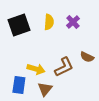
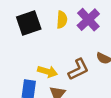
purple cross: (73, 22) -> (88, 20), size x1.5

